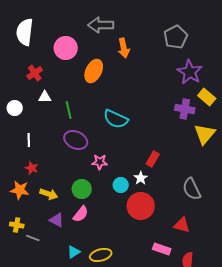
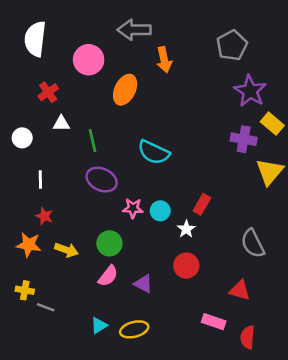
cyan circle: (121, 185) -> (160, 211), moved
red circle: (141, 206) -> (186, 266), size x0.7
purple triangle: (57, 220) -> (143, 284), moved

